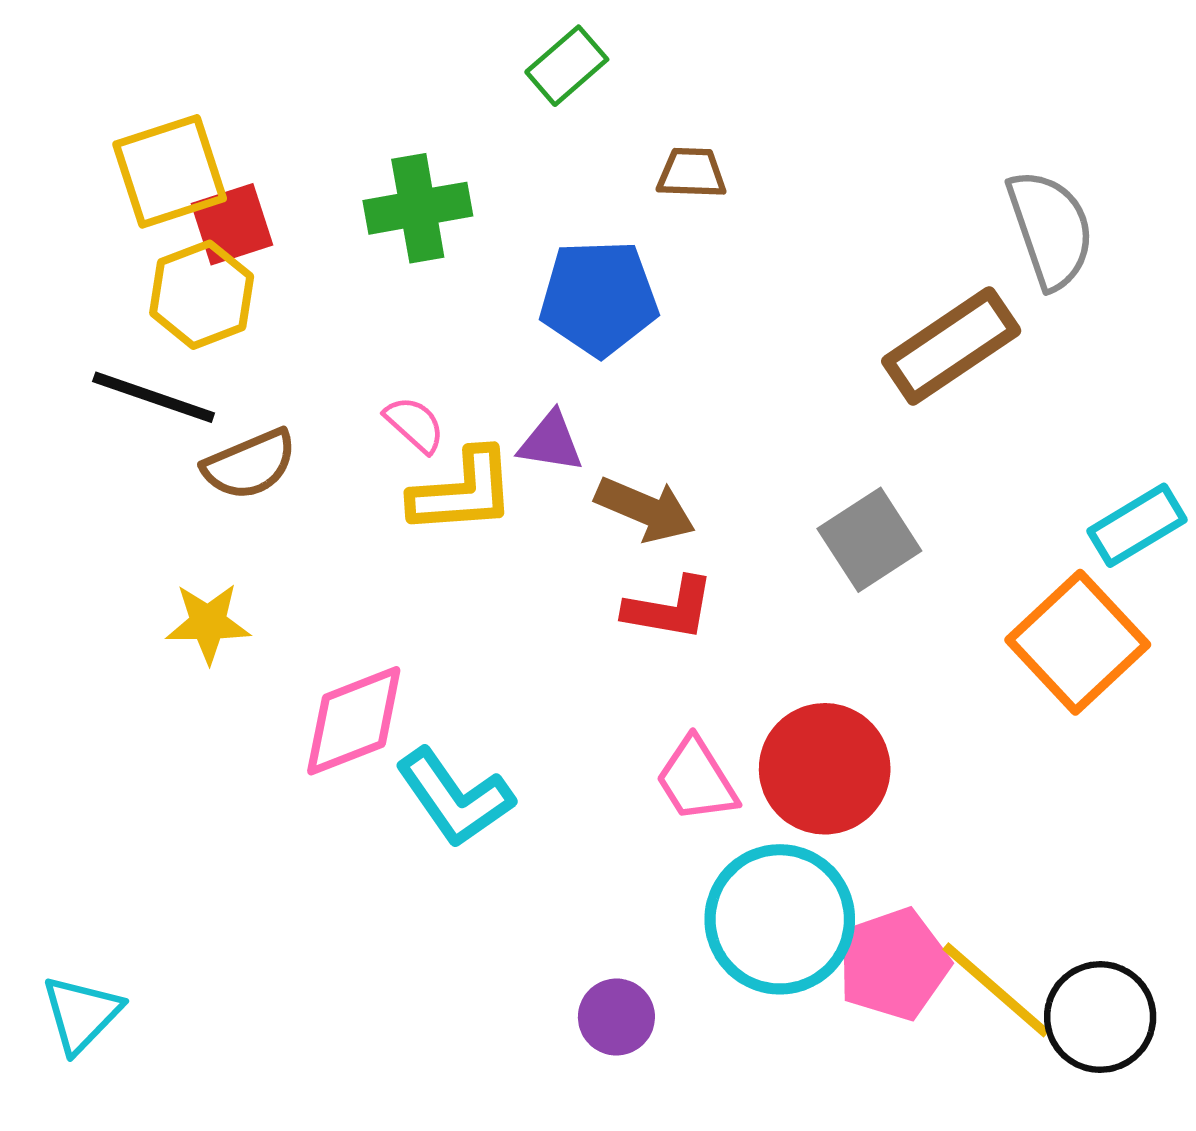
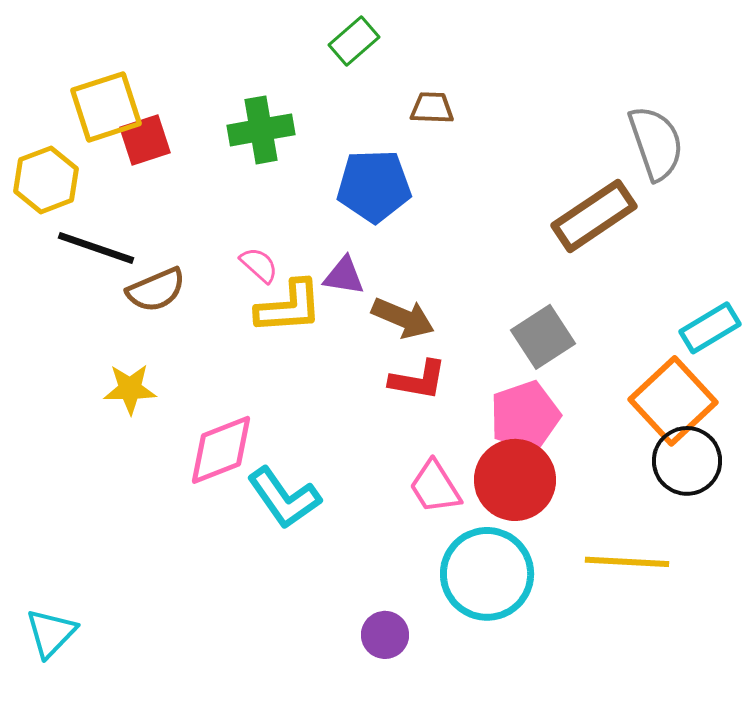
yellow hexagon: (202, 295) -> (46, 180), moved
pink pentagon: (893, 964) -> (525, 416), moved
yellow line: (996, 990) -> (627, 562), moved, turned -38
black circle: (1100, 1017) -> (687, 461), moved

